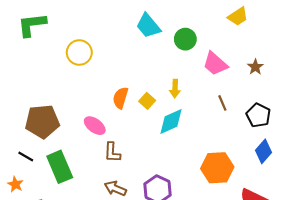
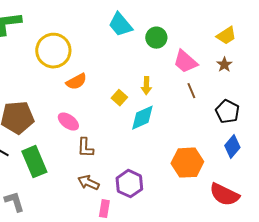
yellow trapezoid: (238, 16) -> (226, 36), moved
yellow circle: (79, 53) -> (53, 51), size x1.4
orange semicircle: (120, 98) -> (76, 82), moved, turned -135
brown line: (222, 103) -> (191, 91), moved

